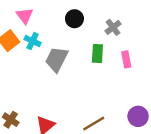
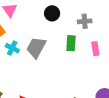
gray cross: (113, 27) -> (85, 21), turned 32
cyan cross: (33, 41) -> (12, 48), moved

